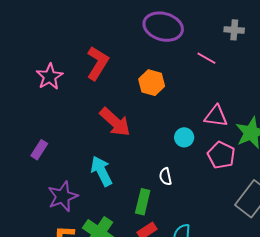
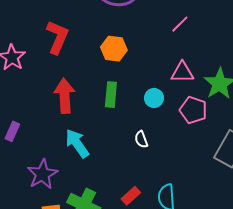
pink line: (206, 58) -> (180, 24), moved, turned -66
red arrow: (115, 122) -> (65, 96), moved, turned -128
green rectangle: (143, 202) -> (111, 95), moved

